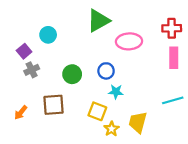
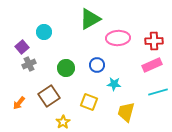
red cross: (172, 28) -> (154, 41), moved
pink rectangle: (174, 58) -> (152, 65), moved, turned 66
cyan star: (116, 92) -> (114, 84), moved
brown square: (54, 105) -> (49, 96), turned -30
yellow star: (111, 129) -> (63, 122), moved

